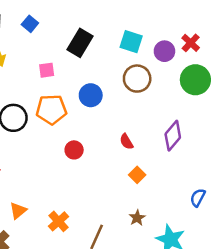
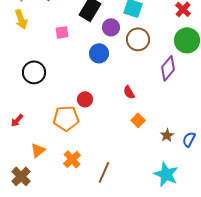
purple circle: (164, 51) -> (111, 27), moved
orange pentagon: (51, 110) -> (66, 118), moved
purple diamond: (173, 136) -> (168, 68), moved
brown star: (137, 218) -> (167, 135), moved

